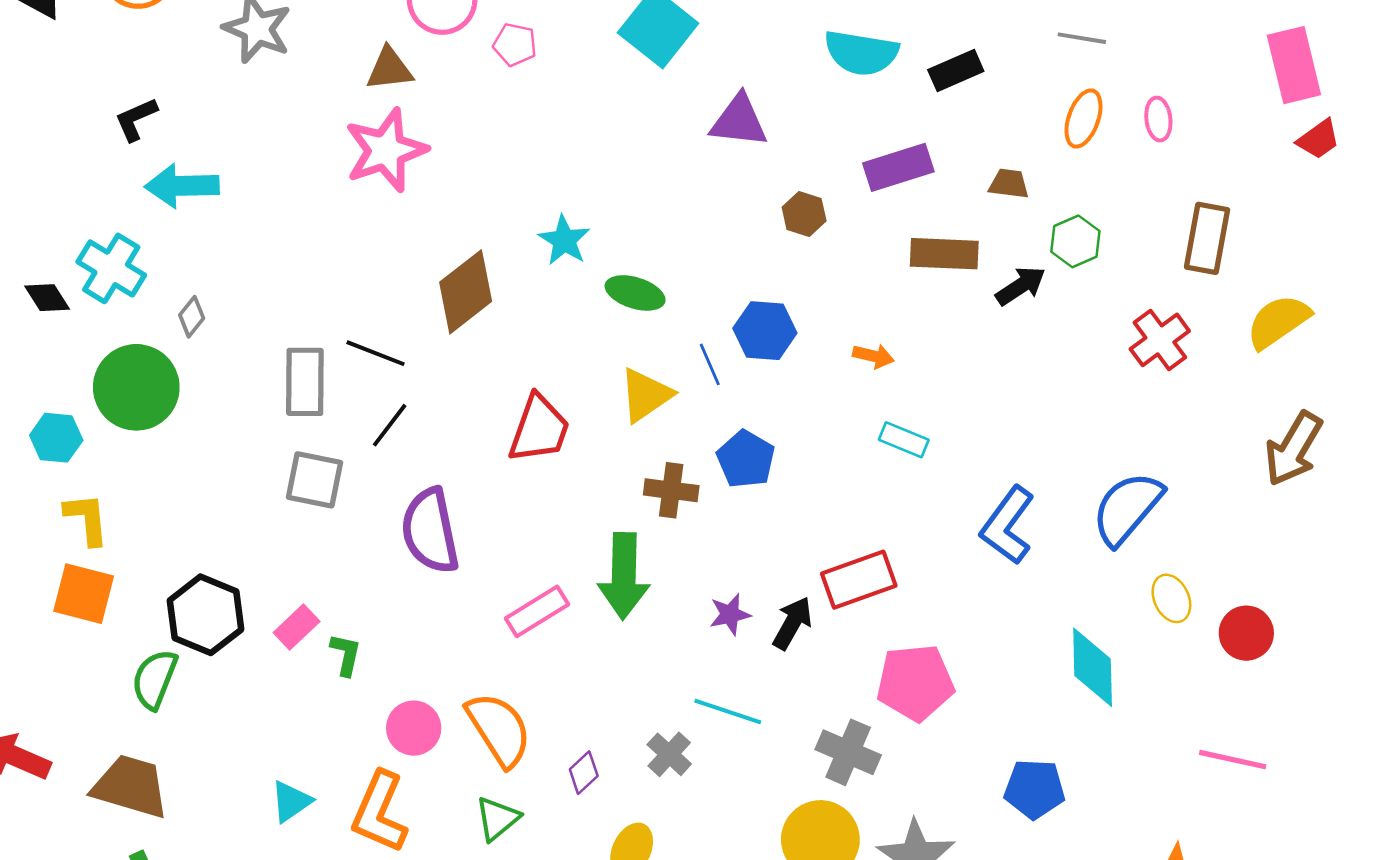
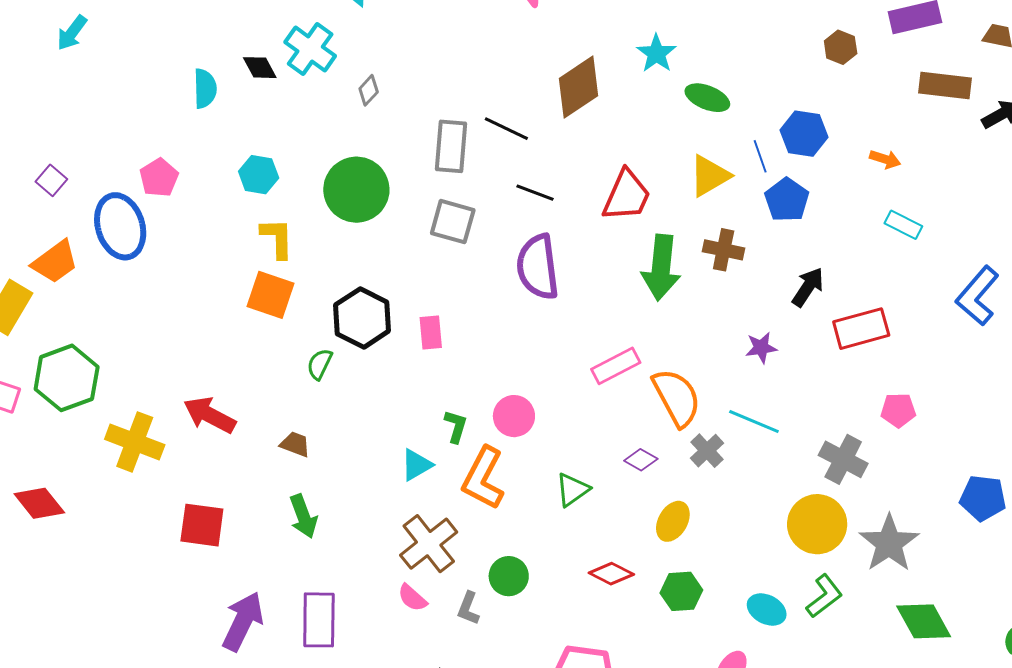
green circle: (136, 387) -> (356, 190), moved
black line: (390, 425) -> (535, 193), moved, turned 69
blue pentagon: (746, 459) -> (787, 200), moved
green arrow: (624, 576) -> (661, 268), moved
pink rectangle: (537, 611) -> (616, 366), moved
black arrow: (792, 623) -> (808, 287), moved
pink rectangle: (297, 627) -> (431, 332), turned -56
green L-shape: (346, 654) -> (456, 426), moved
green semicircle: (155, 679) -> (320, 364), size x0.7
pink pentagon: (915, 683) -> (898, 410), size x0.6
orange semicircle: (499, 729) -> (677, 397), moved
purple diamond: (584, 773) -> (641, 460), turned 68
brown trapezoid: (131, 786) -> (295, 444), size x0.5

